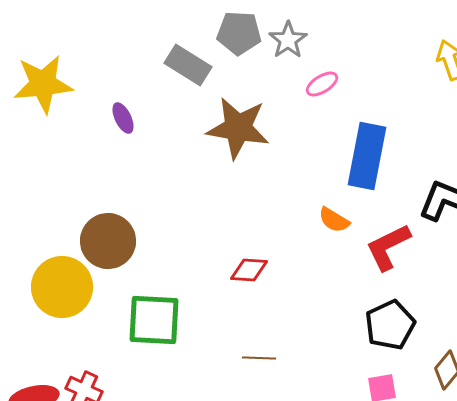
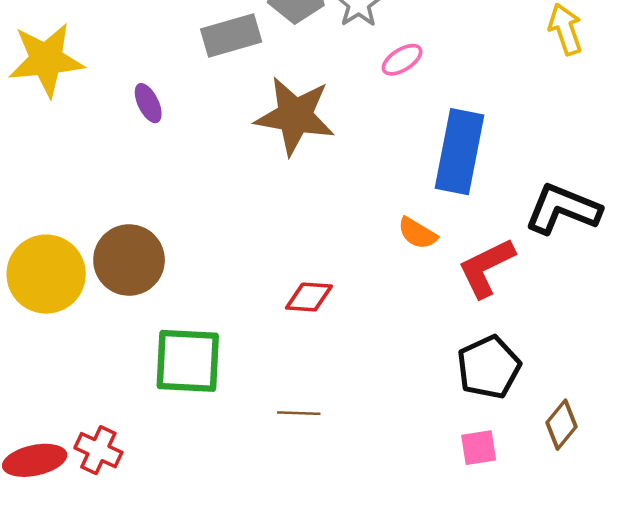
gray rectangle: (188, 65) -> (231, 35), turned -48
yellow circle: (62, 287) -> (46, 274), moved
brown line: (259, 358) -> (299, 413), moved

